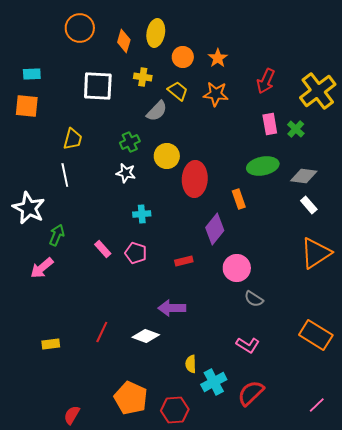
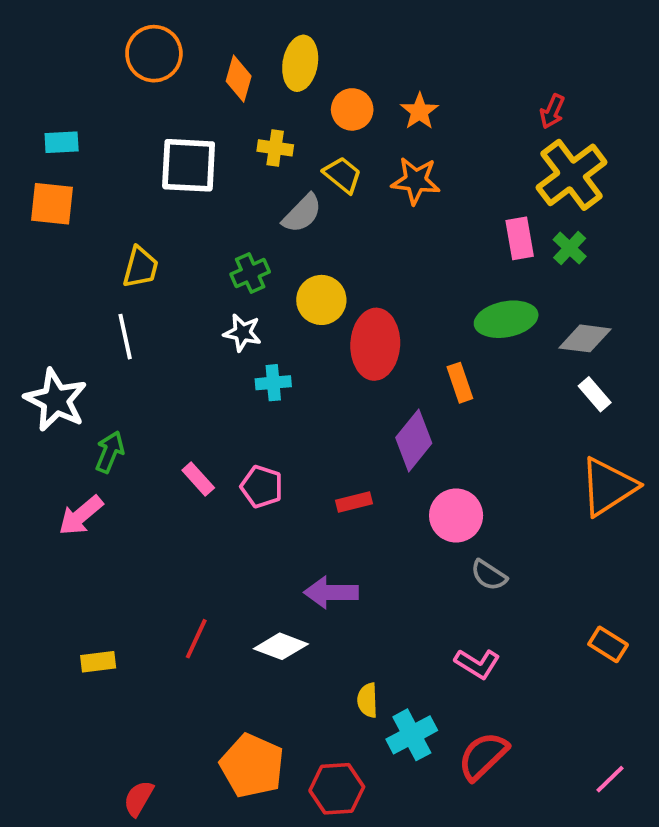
red arrow: (266, 81) -> (552, 111), moved, size x0.7
yellow cross: (318, 91) -> (572, 175), moved
cyan cross: (142, 214) -> (273, 383), moved
orange rectangle: (316, 335) -> (608, 644), size x0.6

